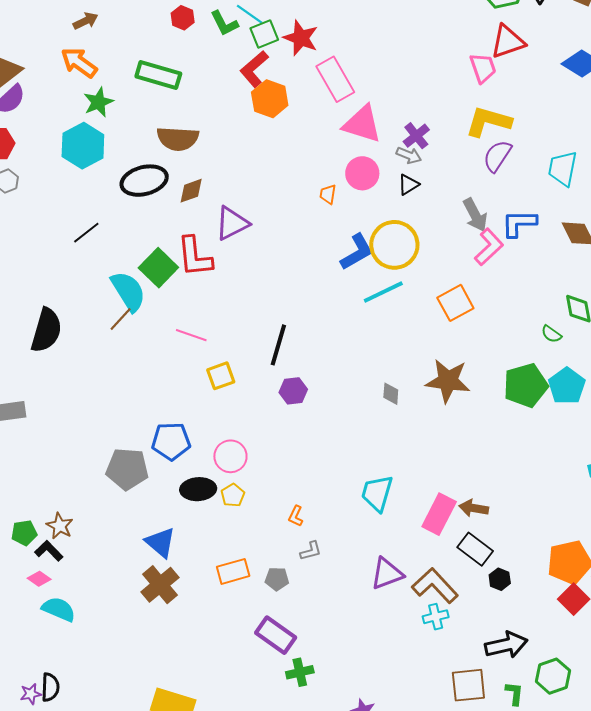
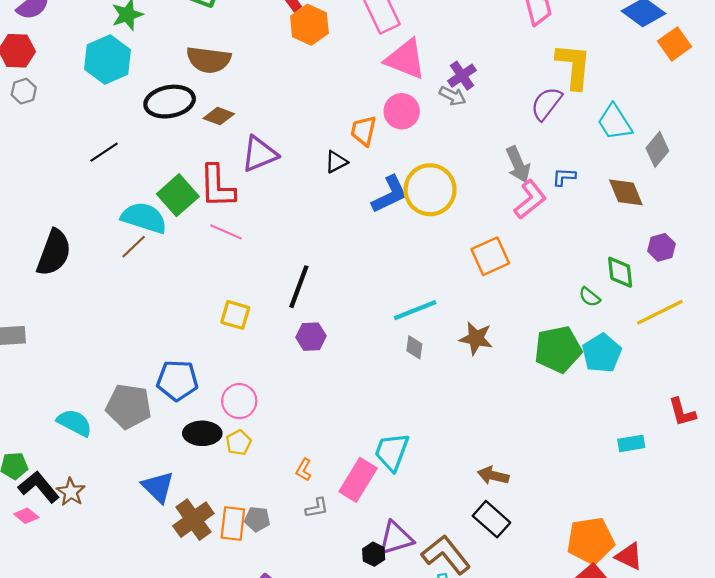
yellow L-shape: (488, 122) -> (574, 66), moved, turned 75
cyan trapezoid: (563, 169) -> (615, 122), turned -48
black triangle: (408, 184) -> (336, 162), moved
brown diamond: (191, 191) -> (219, 116), turned 36
orange trapezoid: (328, 194) -> (364, 131), size x1.4
blue L-shape: (519, 223) -> (564, 177), size x0.6
cyan semicircle: (128, 291) -> (144, 218), turned -45
cyan line: (383, 292) -> (415, 310), moved
pink line: (191, 335) -> (226, 232), moved
yellow square: (221, 376) -> (235, 315), turned 32
brown star: (448, 381) -> (476, 338), size x0.7
pink rectangle: (439, 514) -> (358, 480), moved
brown star: (60, 526) -> (71, 492), moved
black L-shape: (49, 551) -> (39, 487), size x1.4
orange rectangle: (233, 571) -> (233, 524), turned -72
gray pentagon: (277, 579) -> (257, 519), moved
black hexagon: (500, 579) -> (374, 554), moved
brown cross: (160, 585) -> (193, 520), moved
cyan semicircle: (59, 609) -> (74, 423), moved

